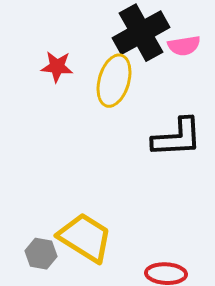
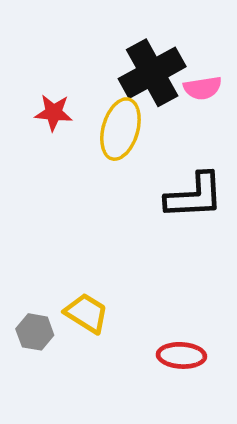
yellow trapezoid: (85, 238) -> (86, 313), size x0.7

